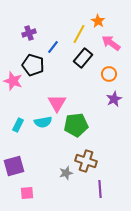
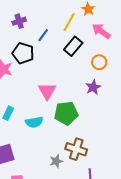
purple star: (114, 99) -> (93, 87), moved
cyan semicircle: (43, 122) -> (34, 122), moved

